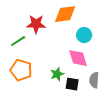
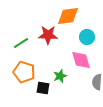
red star: (36, 24) -> (48, 35), moved
black square: (72, 84) -> (43, 88), moved

